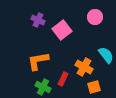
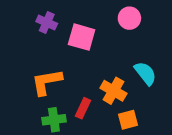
pink square: (62, 30) -> (82, 37), turned -36
green cross: (43, 87) -> (54, 120), turned -35

